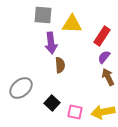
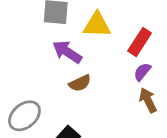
purple arrow: (51, 43) -> (67, 52), turned 130
brown semicircle: (60, 65) -> (80, 83), turned 70

